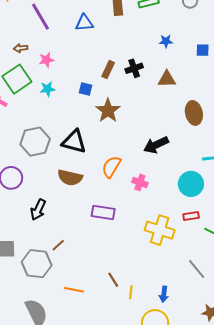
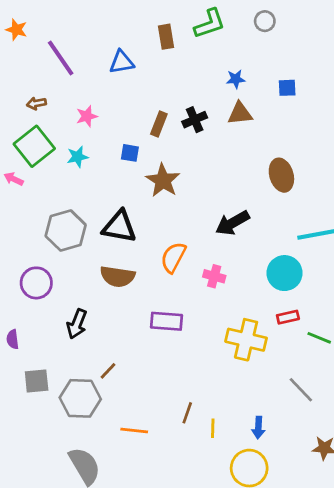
pink star: (46, 60) -> (87, 116), moved
brown triangle: (167, 79) -> (240, 113), moved
brown line: (113, 280) -> (187, 413), turned 56

